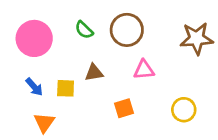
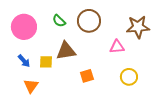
pink triangle: (144, 70) -> (117, 47), moved
brown triangle: (94, 73) -> (66, 51), size x1.5

